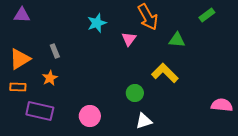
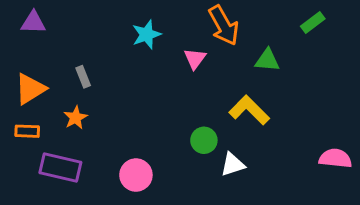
white triangle: (144, 121) -> (233, 164), moved

